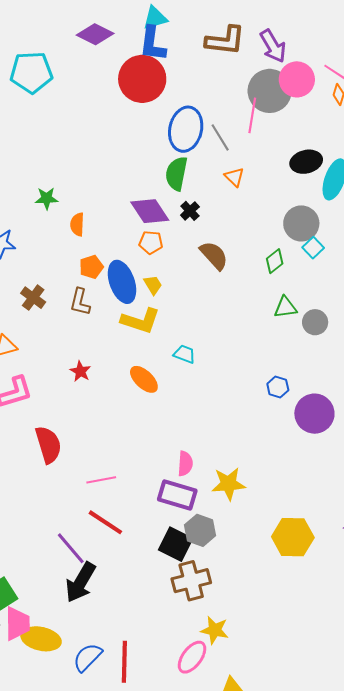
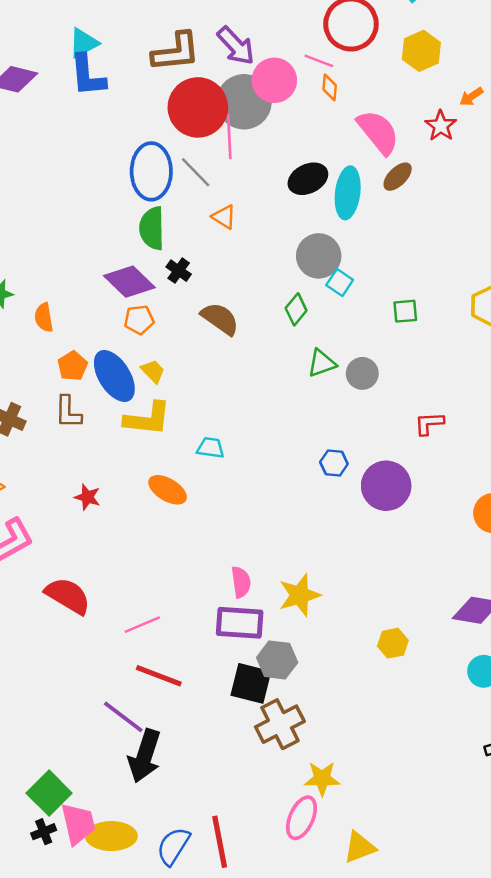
red circle: (142, 79) -> (198, 107), moved
red semicircle: (48, 445) -> (68, 596), turned -30
yellow hexagon: (293, 537) -> (393, 643), size x0.6

